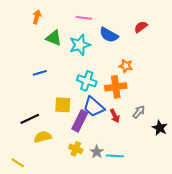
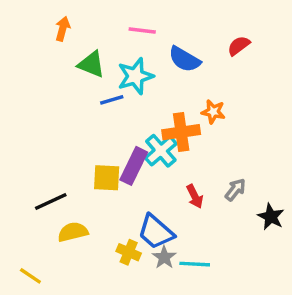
blue line: (40, 73) -> (112, 100), moved
cyan cross: (87, 81) -> (161, 151), moved, turned 30
orange cross: (116, 87) -> (181, 132), moved
blue trapezoid: (94, 107) -> (156, 232), moved
purple rectangle: (80, 121) -> (134, 166), moved

